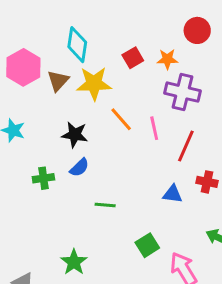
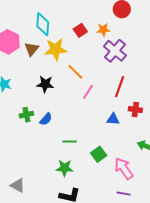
purple cross: (183, 92) -> (115, 51), turned 30
pink line: (154, 128) -> (88, 92), moved, turned 49
blue semicircle: (79, 168) -> (46, 119), moved
green line: (105, 205) -> (70, 141), moved
green star: (74, 262) -> (65, 168), moved, turned -30

